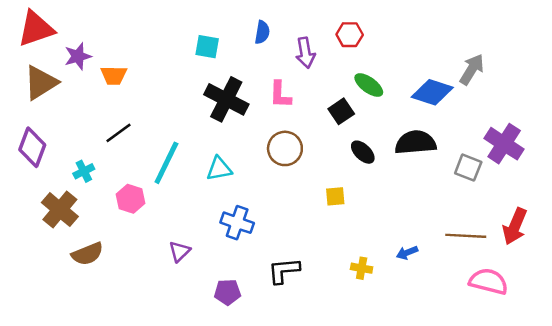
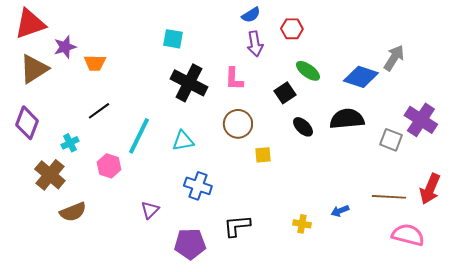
blue semicircle: (262, 32) -> (251, 15), moved, turned 48
yellow square: (335, 196) -> (263, 155), moved
purple pentagon: (227, 292) -> (190, 244), size x1.4

